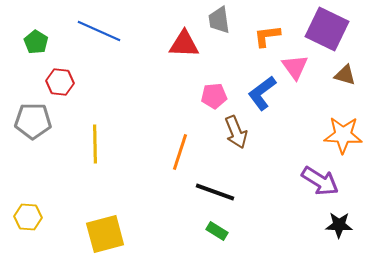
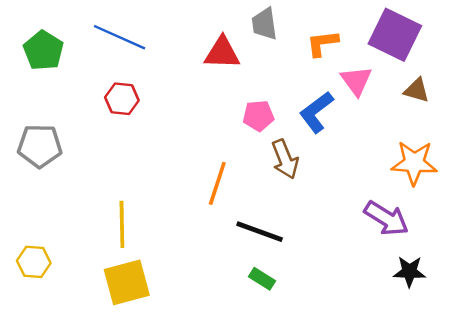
green pentagon: (36, 42) -> (43, 50), size x1.4
red hexagon: (60, 82) -> (122, 99), moved
yellow line: (95, 144) -> (122, 224), moved

